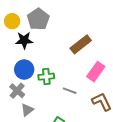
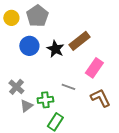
black star: (24, 40) -> (55, 49), moved, turned 30
blue circle: (24, 70) -> (29, 46), moved
green cross: (46, 77) -> (45, 100), moved

